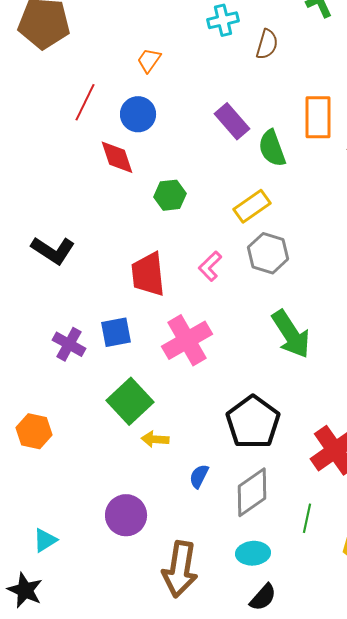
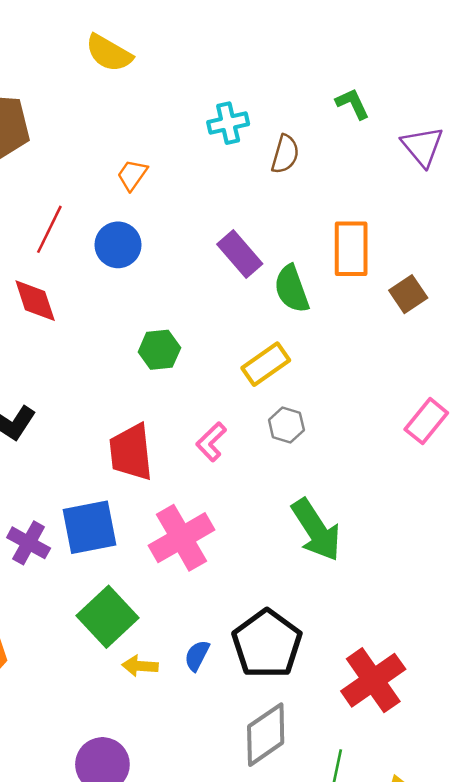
red diamond: (117, 157) -> (35, 301), moved
gray hexagon: (268, 253) -> (286, 425), size x0.7
blue square: (116, 332) -> (89, 527), size x1.4
blue semicircle: (199, 476) -> (197, 656), moved

